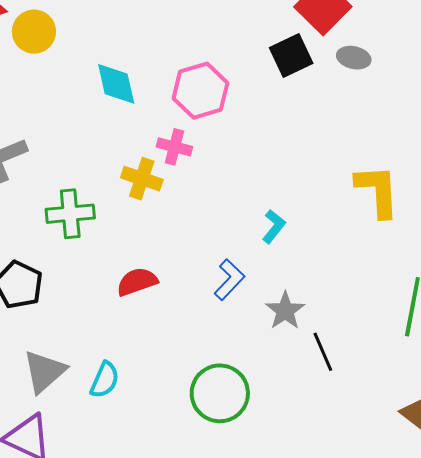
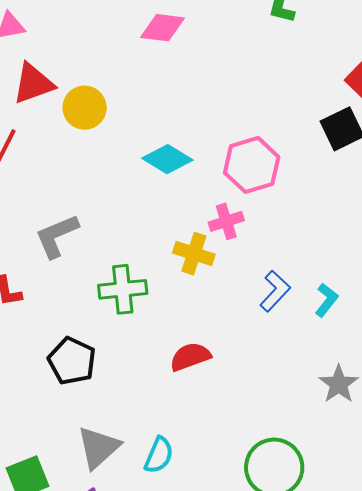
cyan diamond: (116, 84) -> (167, 159), turned -45
pink cross: (174, 147) -> (226, 221), turned -32
blue L-shape: (229, 280) -> (275, 291), moved

